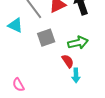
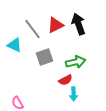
red semicircle: (68, 61) -> (66, 80), turned 96

